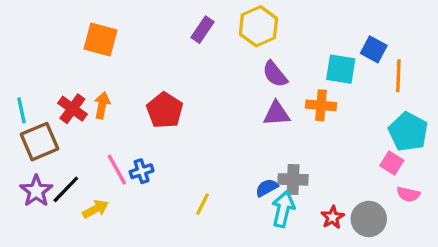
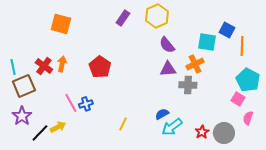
orange cross: (321, 105) -> (195, 64), turned -30
gray cross: (293, 179) -> (188, 85), moved
black line: (66, 189) -> (40, 133), moved
pink semicircle: (408, 194) -> (248, 118), turned 96
cyan arrow: (283, 209) -> (172, 127), turned -140

